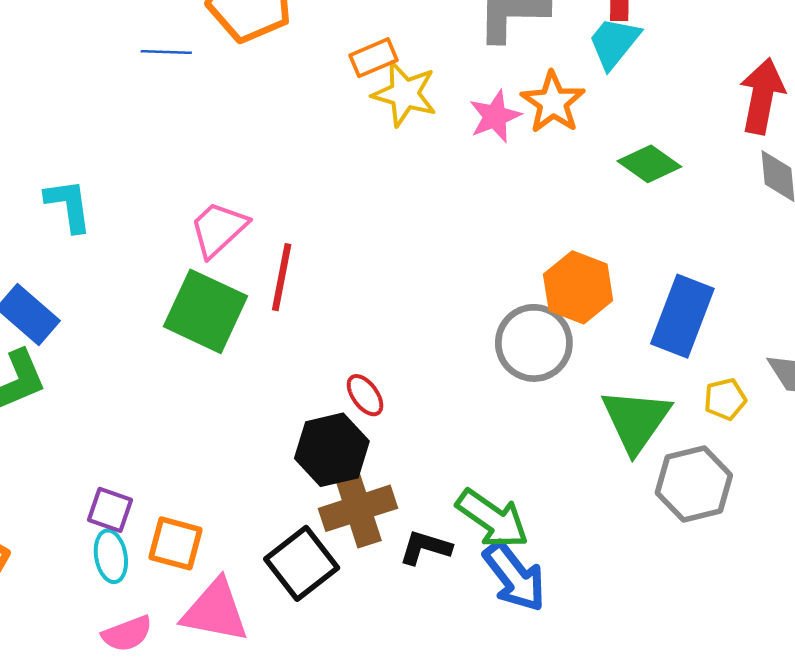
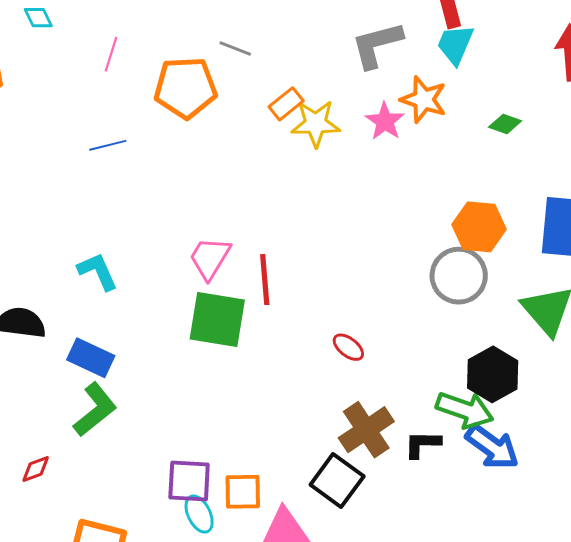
blue line: (166, 52) -> (108, 145), moved
green diamond: (649, 164) -> (505, 124), size x0.7
black hexagon: (332, 450) -> (493, 374), moved
purple square: (110, 510) -> (189, 481), size x1.4

